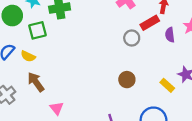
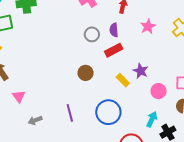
red rectangle: (150, 23) -> (114, 50), moved
purple semicircle: (170, 35) -> (114, 30), moved

